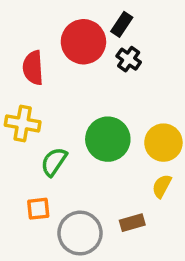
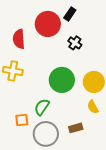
black cross: (129, 59) -> (75, 43), moved
green semicircle: (54, 162) -> (42, 107), moved
yellow semicircle: (162, 186) -> (93, 107), turned -56

